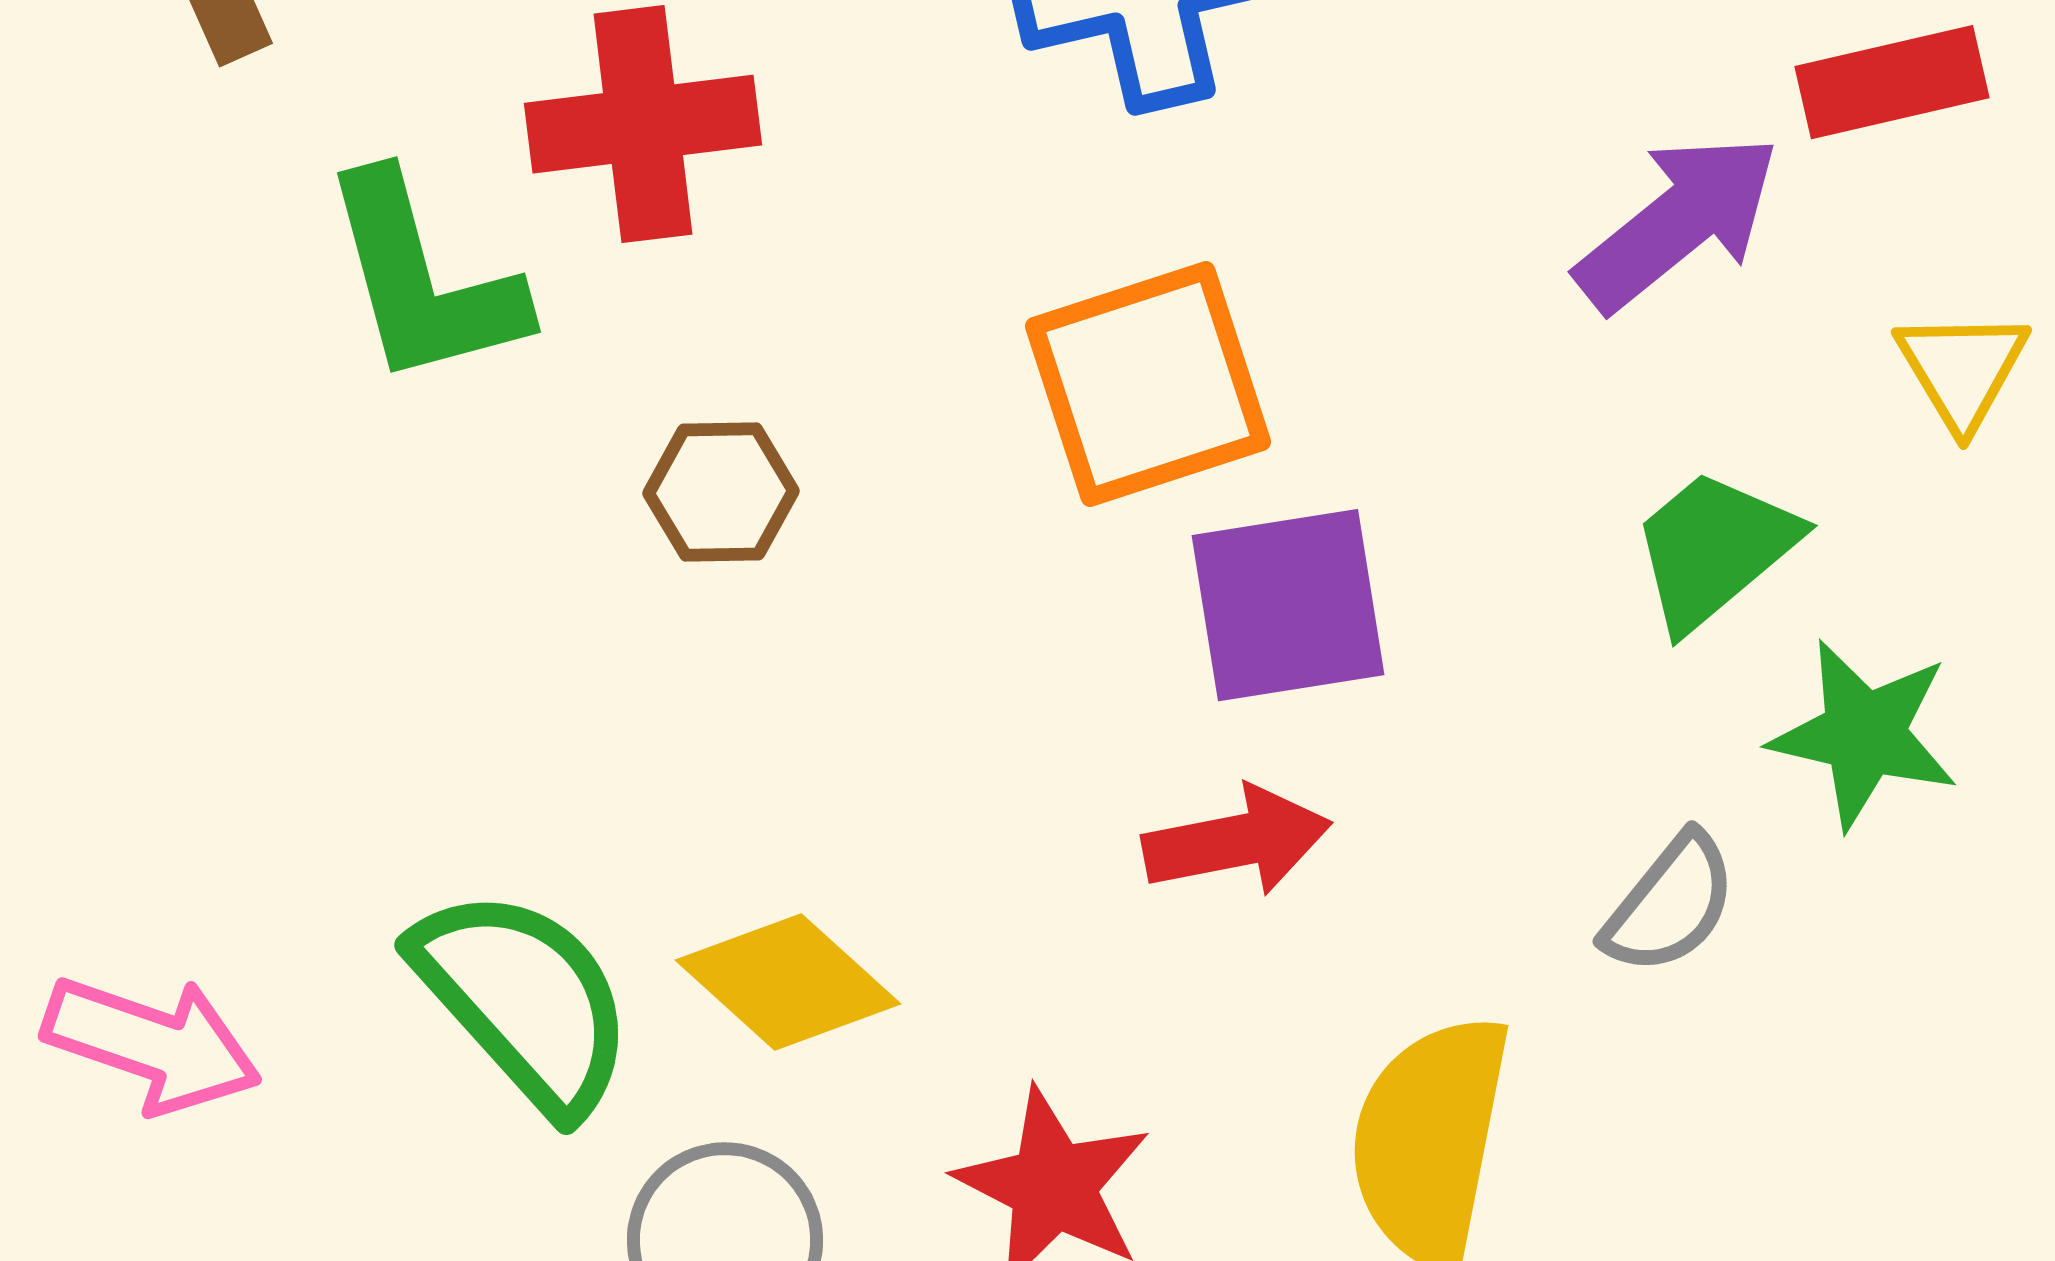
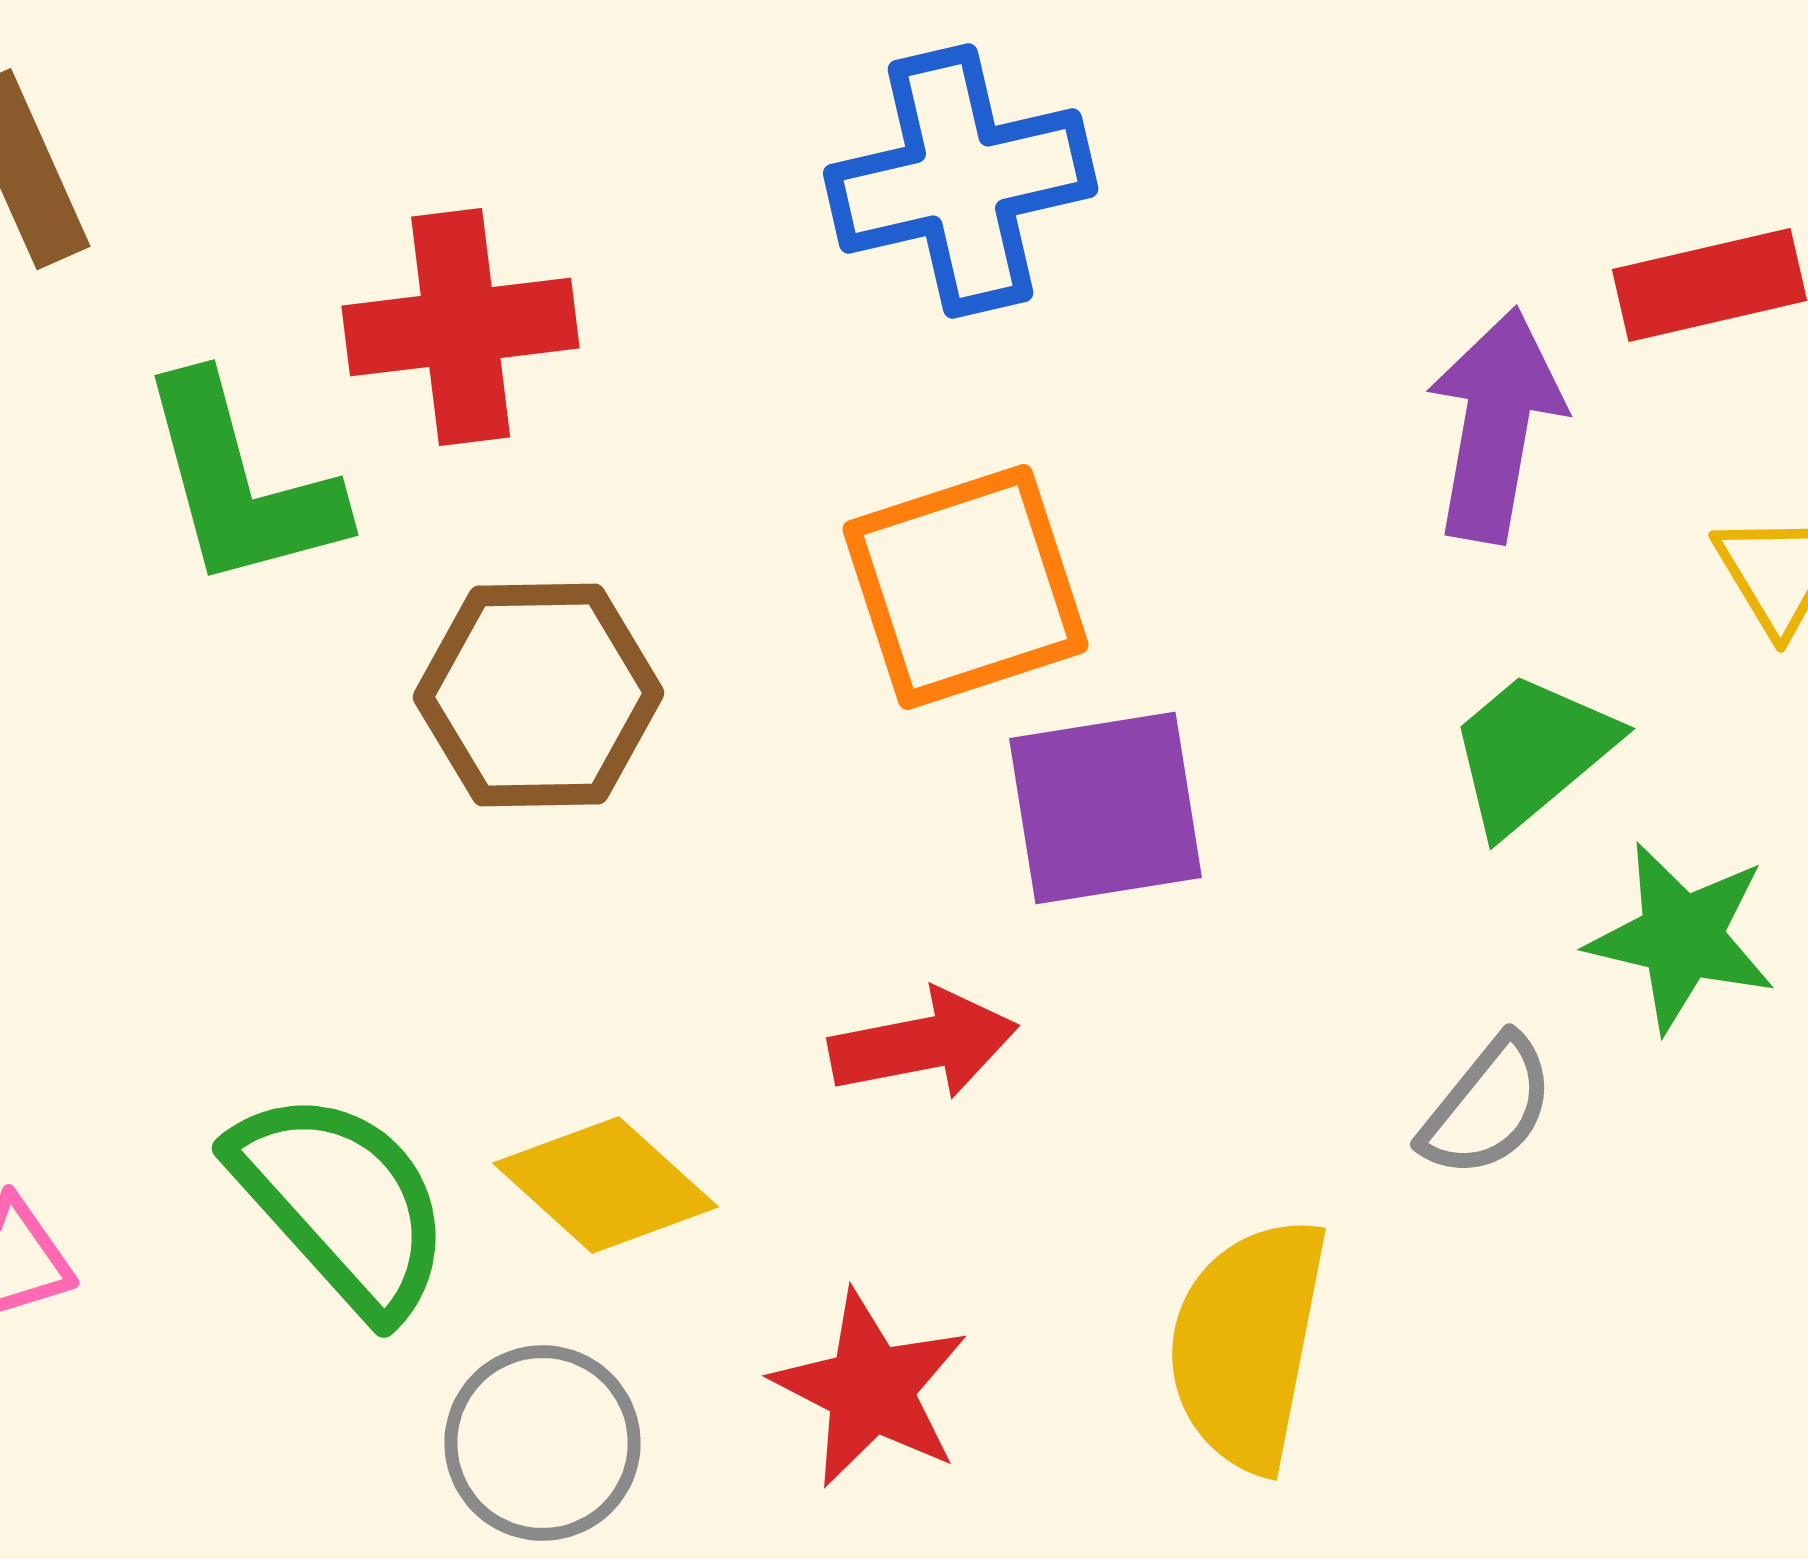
purple arrow: (1678, 222) -> (1496, 425), turned -41
brown hexagon: (721, 492) -> (539, 695), size x1.6
red arrow: (1237, 841) -> (924, 1044), moved

